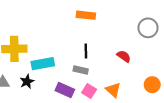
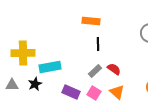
black line: (86, 51) -> (98, 44), moved
red semicircle: (124, 56) -> (114, 69), moved
gray rectangle: (81, 70) -> (95, 71), moved, turned -56

